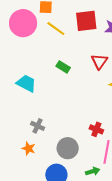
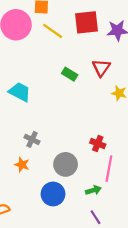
green rectangle: (63, 67) -> (70, 74), moved

